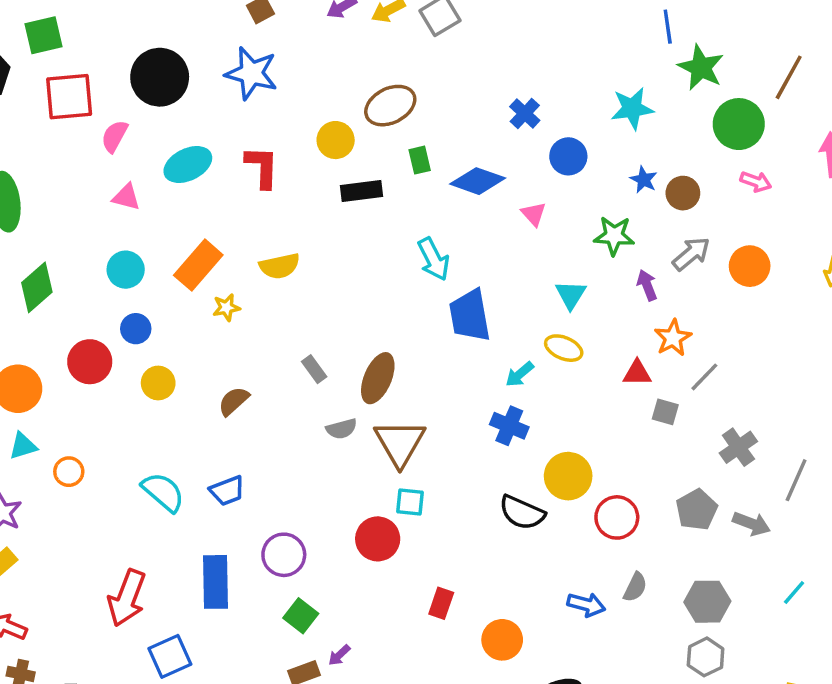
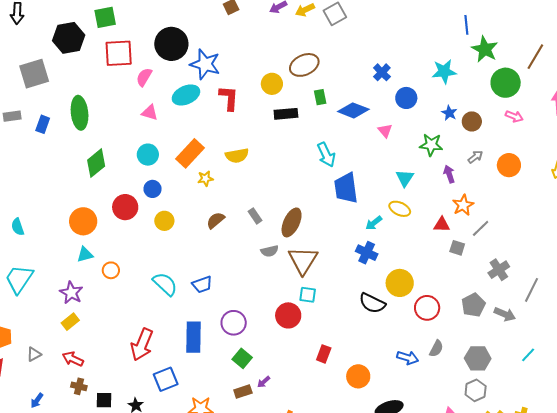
blue star: (251, 73) -> (205, 64), moved
gray arrow: (691, 254) -> (475, 157), size x0.7
brown semicircle: (234, 401) -> (216, 220), moved

